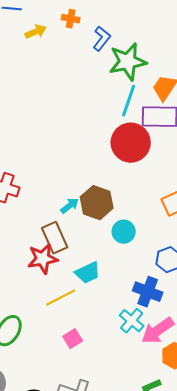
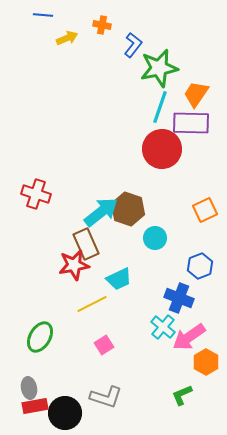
cyan arrow: (70, 206) -> (101, 212), size x1.8

